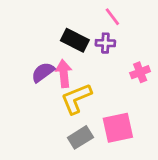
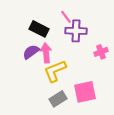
pink line: (112, 17) -> (66, 17), moved
black rectangle: (75, 40) -> (39, 29), moved
purple cross: (105, 43) -> (76, 31), size x1.5

